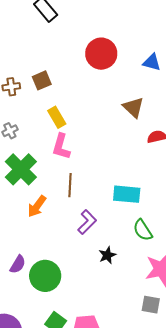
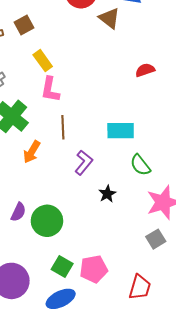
brown triangle: (133, 107) -> (109, 18), moved
gray square: (151, 305) -> (156, 239), turned -36

